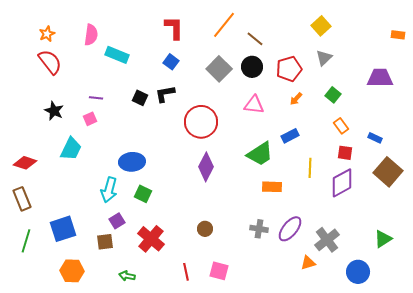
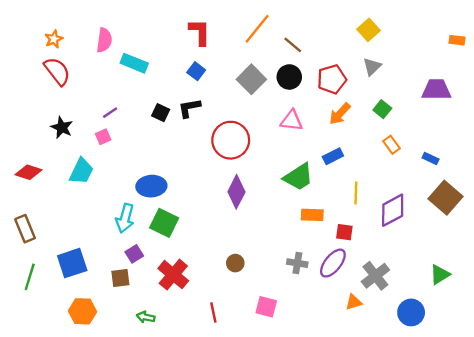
purple line: (96, 98) -> (110, 113), turned -40
orange arrow: (296, 99) -> (340, 114), size x1.5
red square: (345, 153) -> (344, 232), moved
red diamond: (25, 163) -> (28, 172), moved
green square: (143, 194) -> (164, 223), size x1.4
pink square: (219, 271) -> (266, 307), moved

